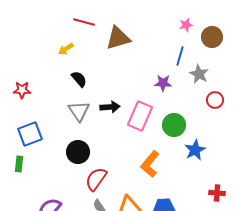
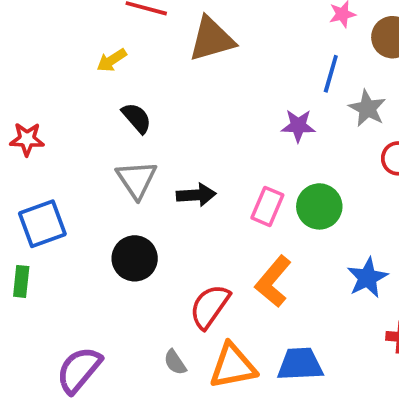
black arrow: (110, 107) -> (196, 195), moved
pink rectangle: (140, 116) -> (267, 206), moved, size x0.7
blue star: (195, 150) -> (367, 278), moved
red semicircle: (96, 179) -> (210, 306), moved

